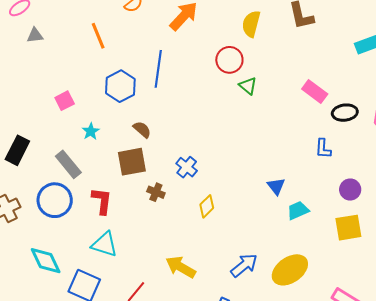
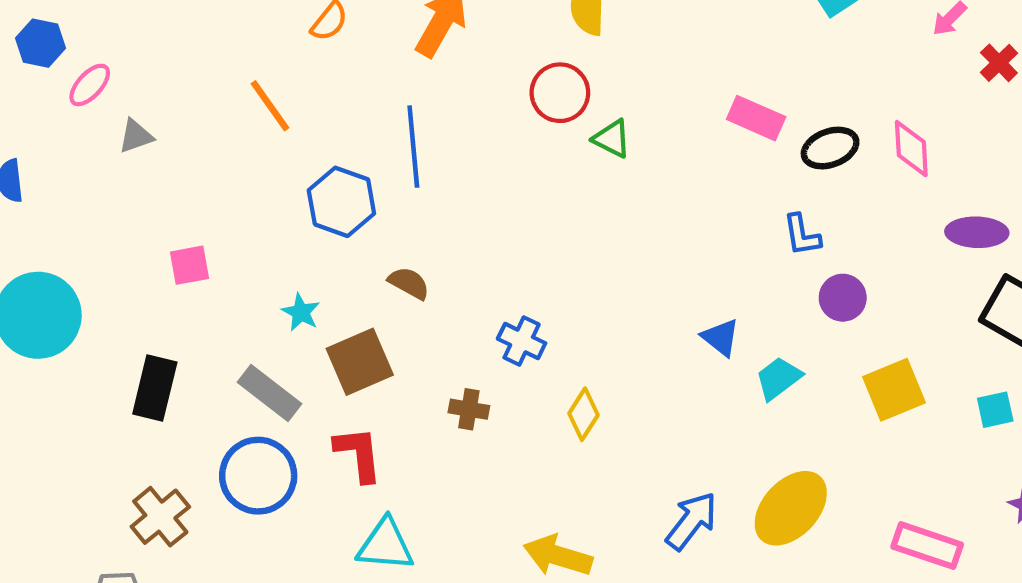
pink square: (65, 101) -> (190, 265), moved, turned 30
brown square: (132, 162) -> (360, 362), moved
purple circle: (350, 190) -> (843, 298), moved

